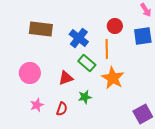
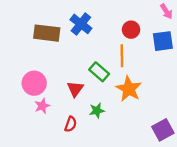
blue cross: (79, 38) -> (81, 24), moved
red triangle: (66, 78) -> (75, 89), turned -35
pink star: (37, 105) -> (42, 106), moved

